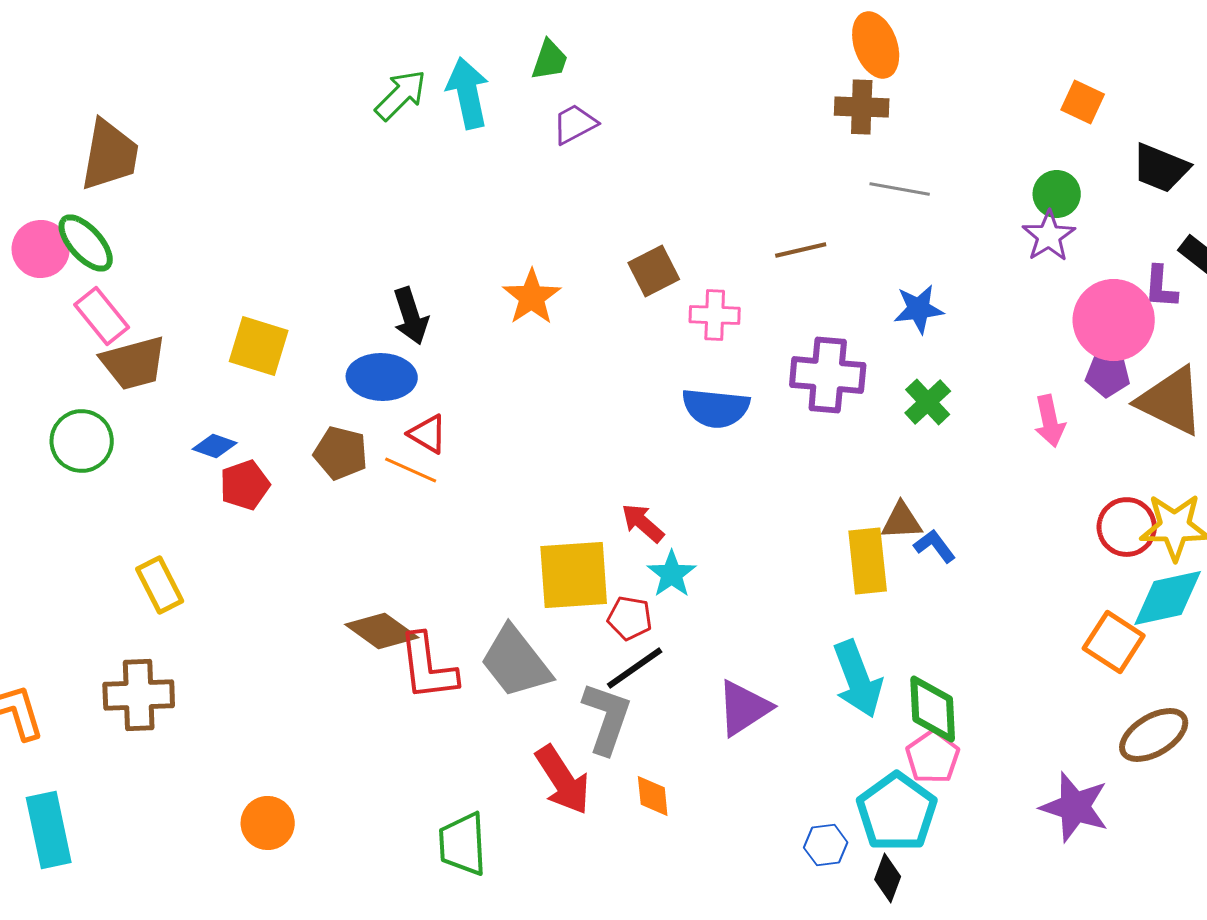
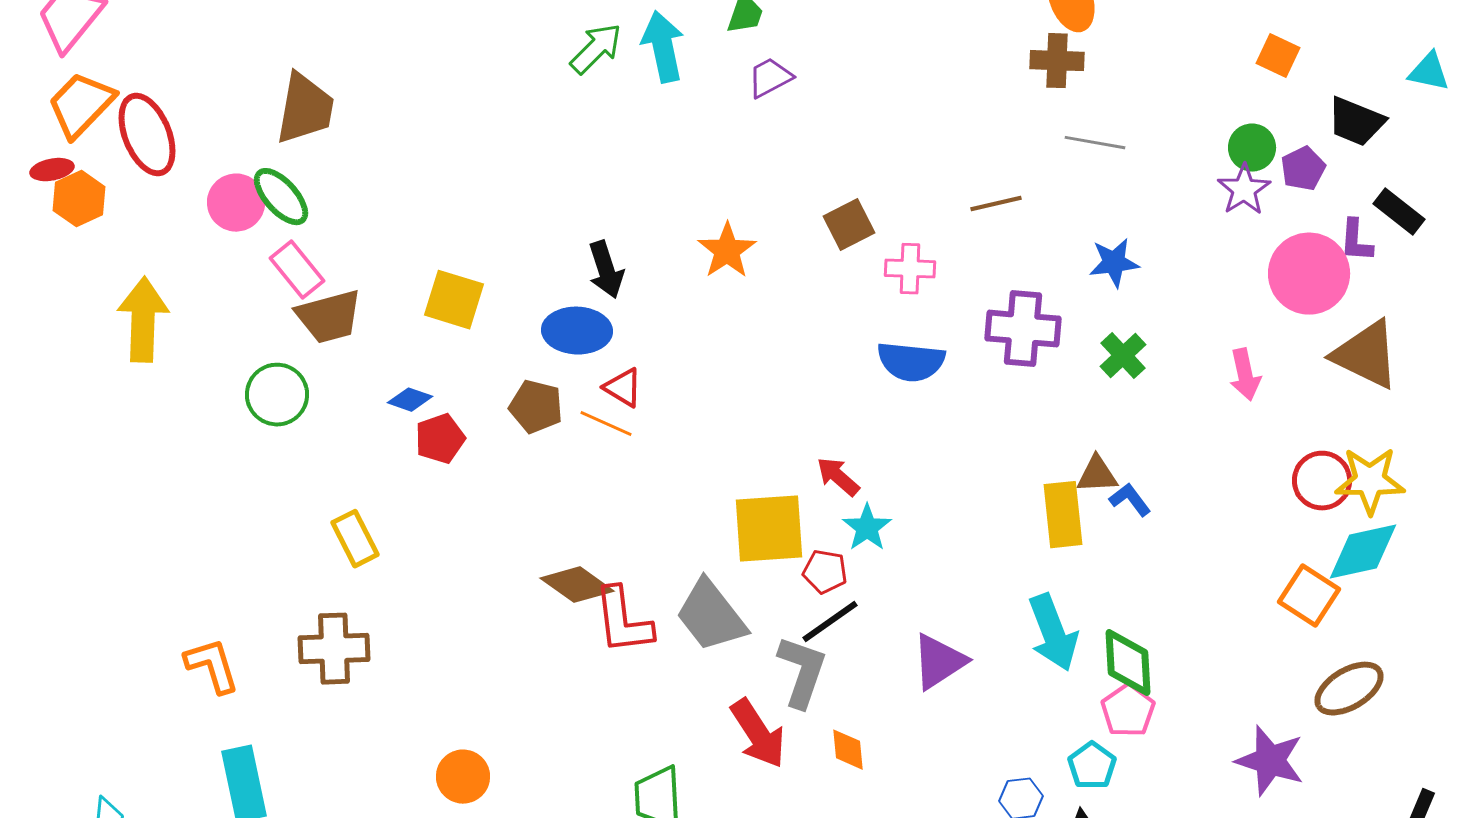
purple pentagon: (1108, 375) -> (1303, 169), moved, turned -30
cyan pentagon: (897, 812) -> (1092, 766), size x0.6

